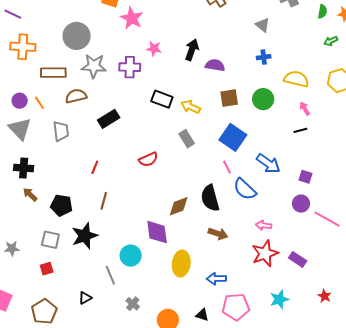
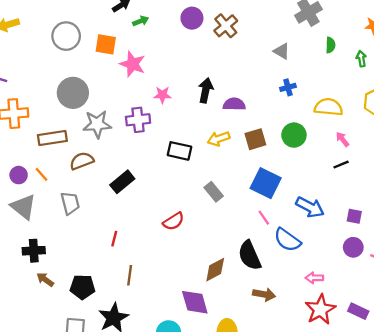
green semicircle: (322, 11) -> (330, 45), moved
green arrow: (331, 41) -> (361, 59), turned 112
yellow arrow: (191, 107) -> (219, 139), moved, turned -36

